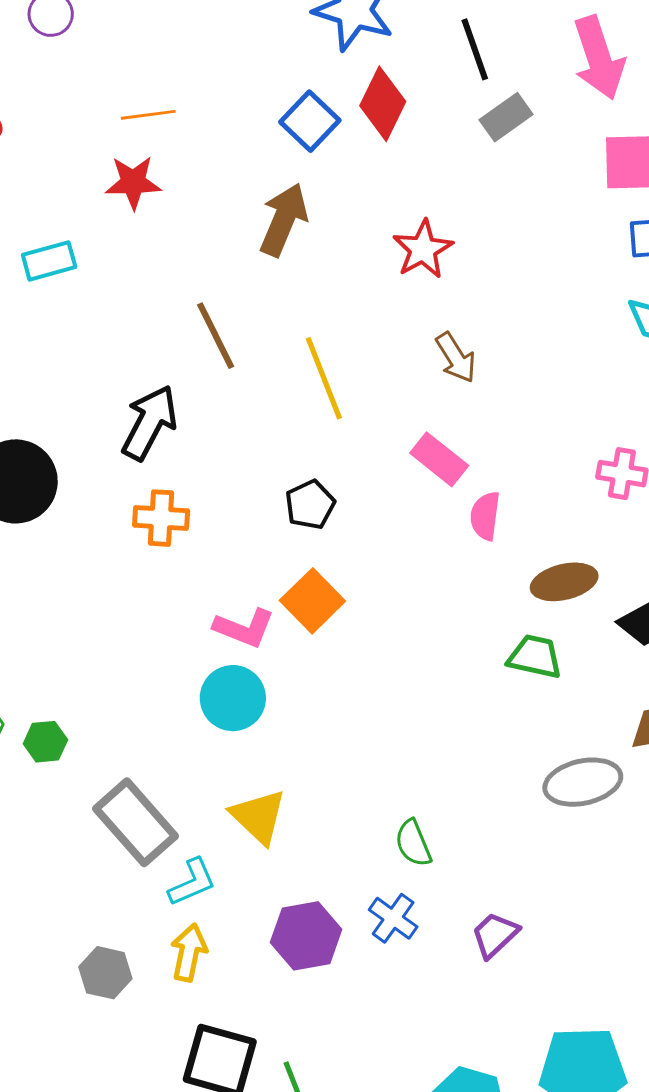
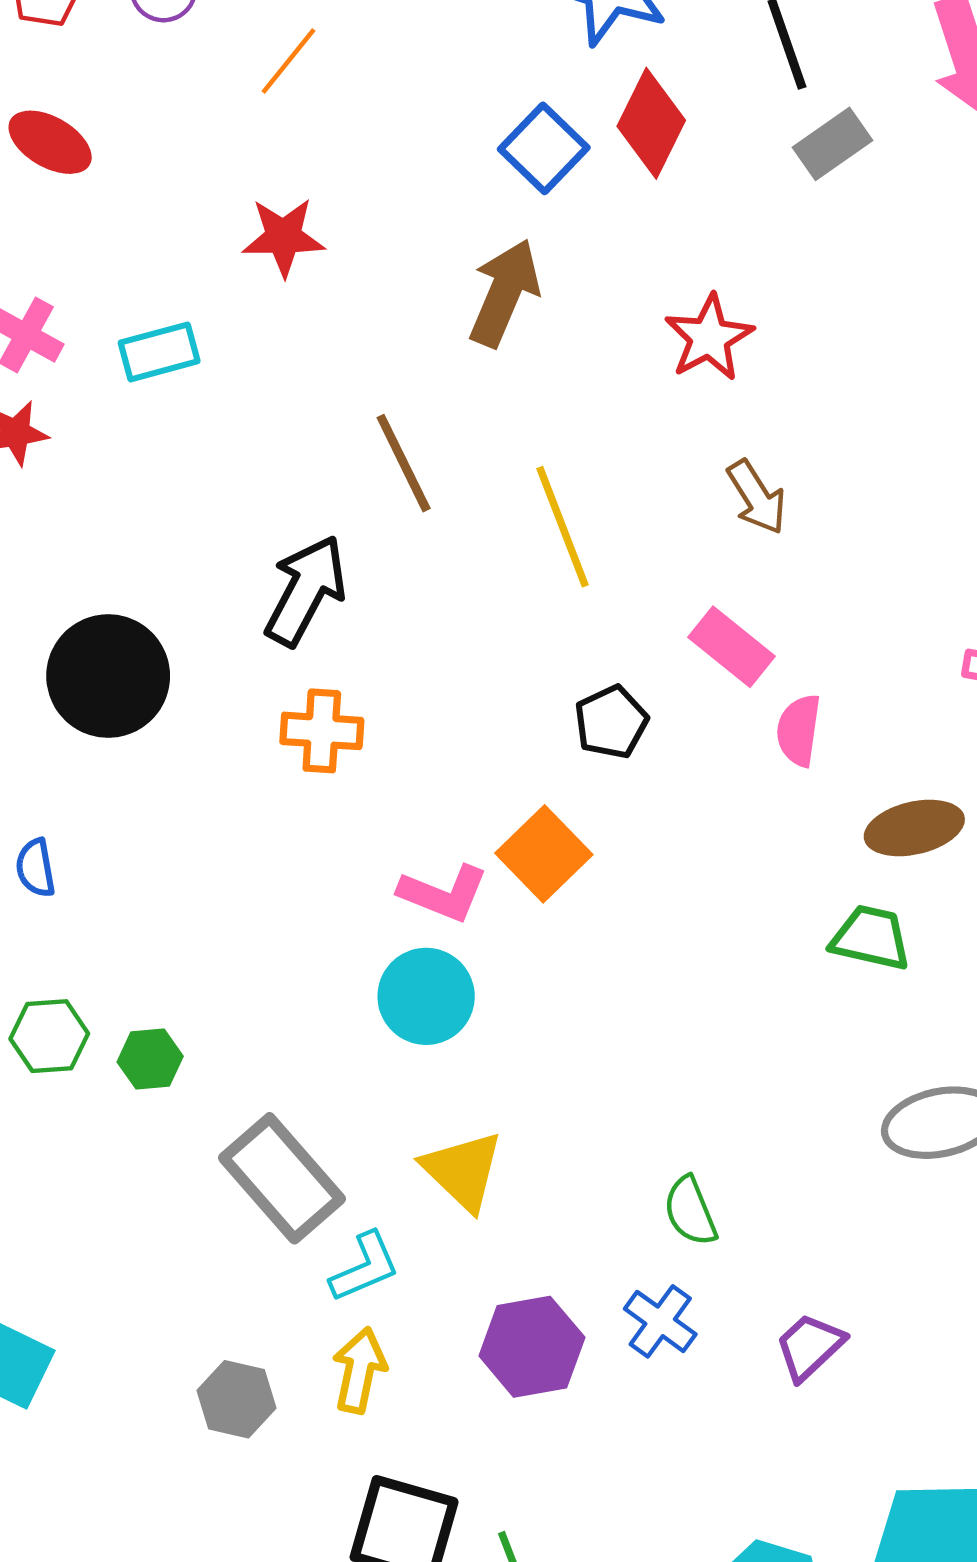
orange line: (148, 115) -> (289, 61), moved, turned -44
black pentagon: (310, 505) -> (611, 722), moved

